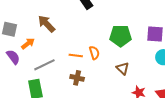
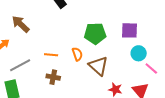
orange semicircle: (94, 53) -> (77, 54), moved
brown triangle: (123, 68) -> (98, 66), size x1.5

